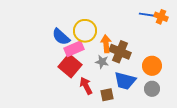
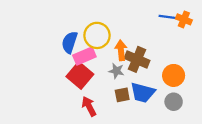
blue semicircle: (61, 37) -> (70, 42), turned 66
red arrow: (86, 86) -> (89, 106), moved
brown square: (107, 95) -> (122, 95), moved

